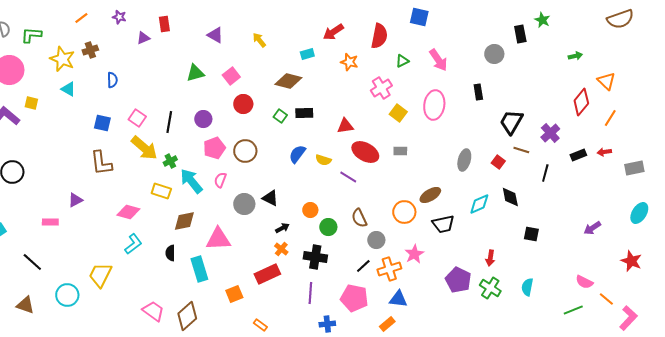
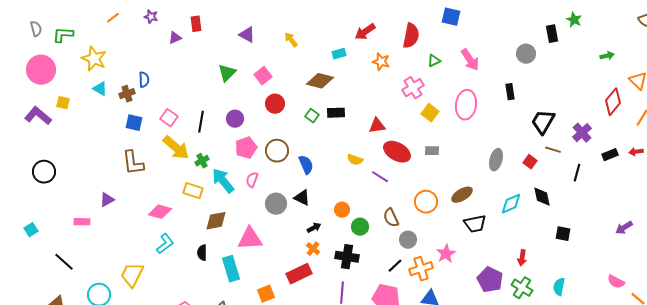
brown cross: (90, 50) -> (127, 94), moved
green triangle: (195, 73) -> (227, 73), turned -30
blue semicircle: (297, 154) -> (306, 165), moved, turned 120
orange circle: (404, 212) -> (426, 202), moved

